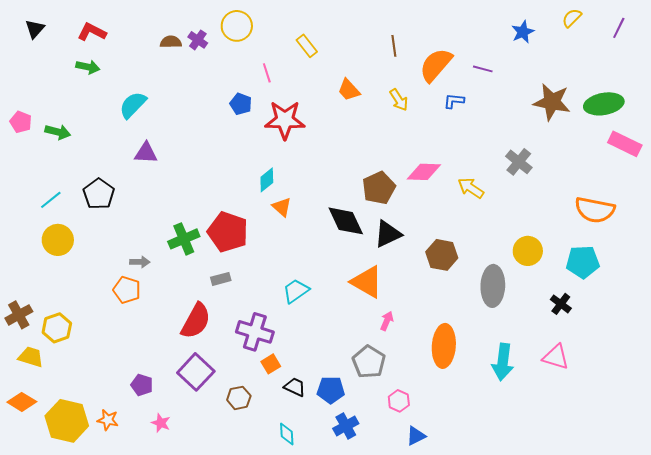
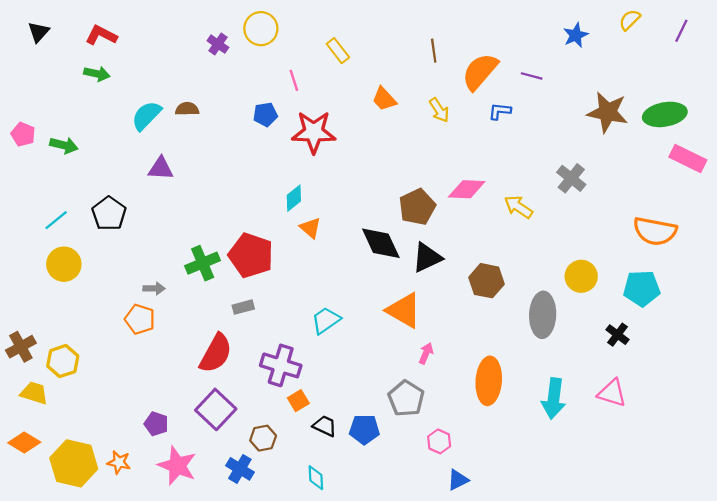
brown semicircle: (171, 42) -> (187, 109), moved
blue pentagon: (241, 104) -> (265, 114), turned -30
pink star: (161, 423) -> (177, 466), size x1.8
blue cross: (346, 426) -> (240, 469), moved, turned -30

